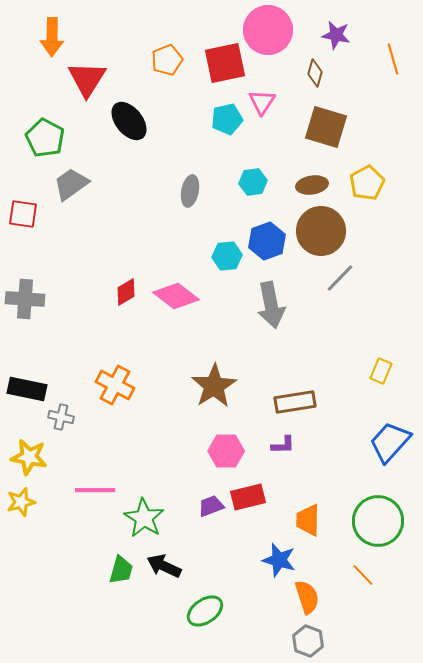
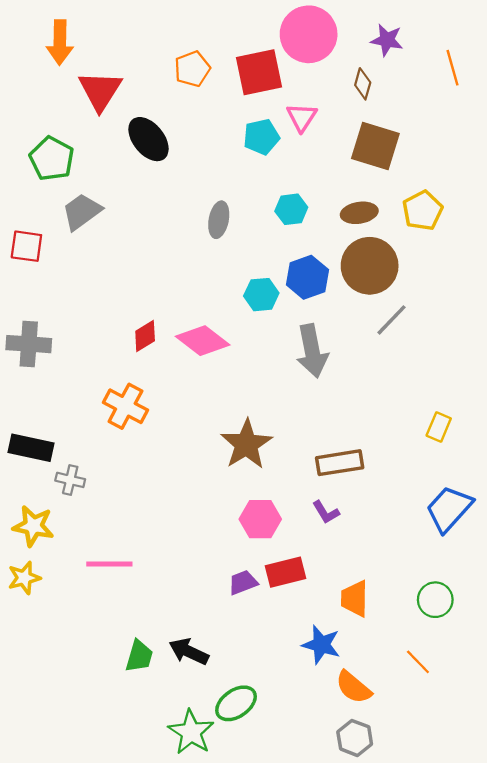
orange cross: (115, 385) -> (125, 406), moved
purple L-shape: (283, 445) -> (326, 512), turned 60
green star: (144, 518) -> (191, 732), moved
green circle: (378, 521) -> (435, 600), size x0.6
orange semicircle: (307, 597) -> (353, 687), turned 148

